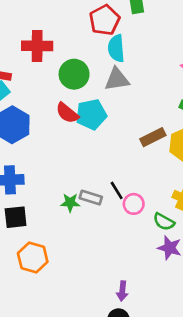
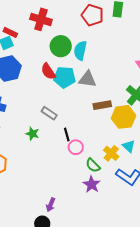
red pentagon: (105, 20) -> (92, 15), turned 30
cyan semicircle: (116, 48) -> (80, 51), moved
gray triangle: (117, 79) -> (87, 79), moved
gray rectangle: (91, 198) -> (49, 113), moved

